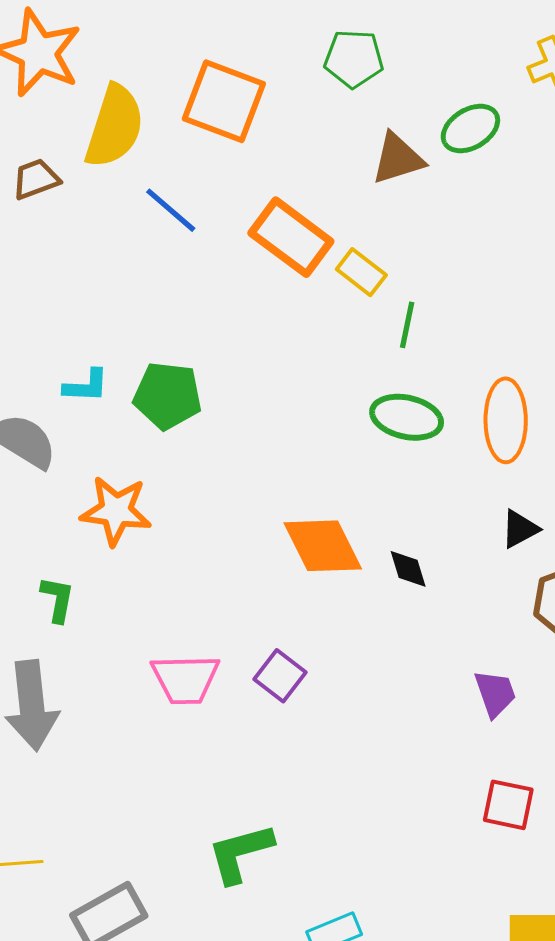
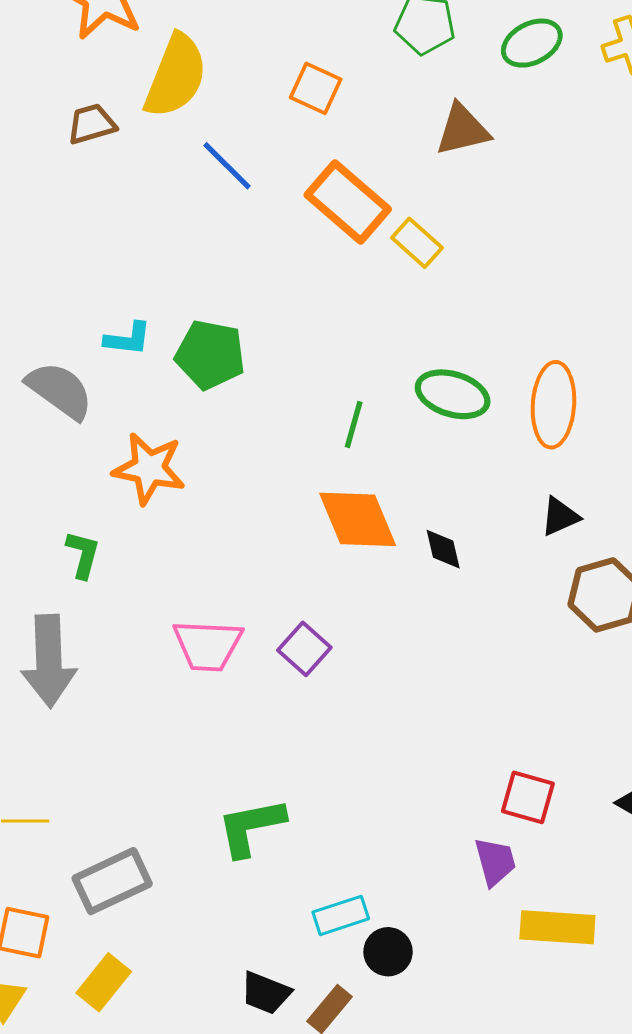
orange square: (224, 101) -> (316, 88), moved, size x0.6
green ellipse: (470, 129) -> (532, 43), moved
green line: (407, 325) -> (354, 425), moved
purple trapezoid: (495, 693) -> (495, 862), moved

